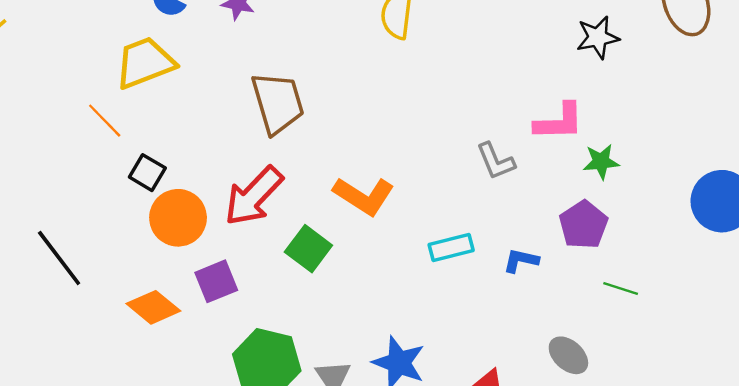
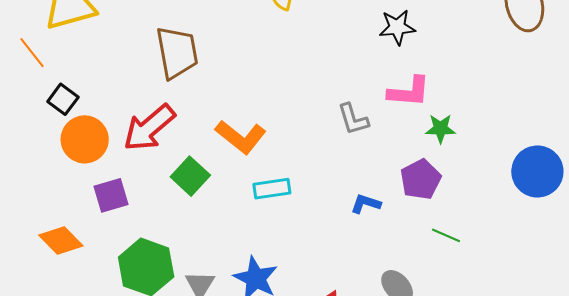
black star: (598, 37) -> (397, 27), moved
cyan rectangle: (451, 247) -> (272, 189), moved
orange diamond: (153, 307) -> (61, 241), moved

